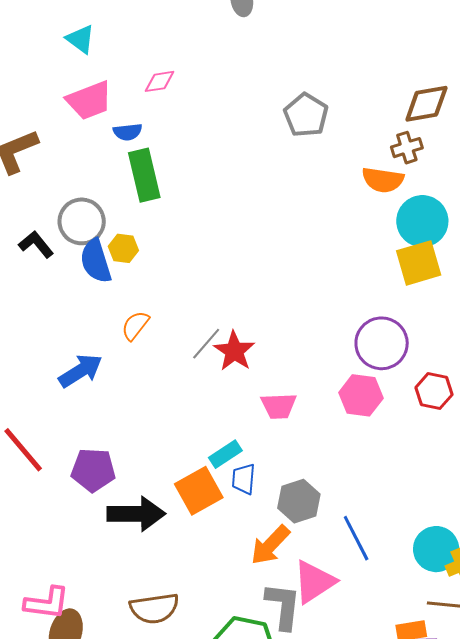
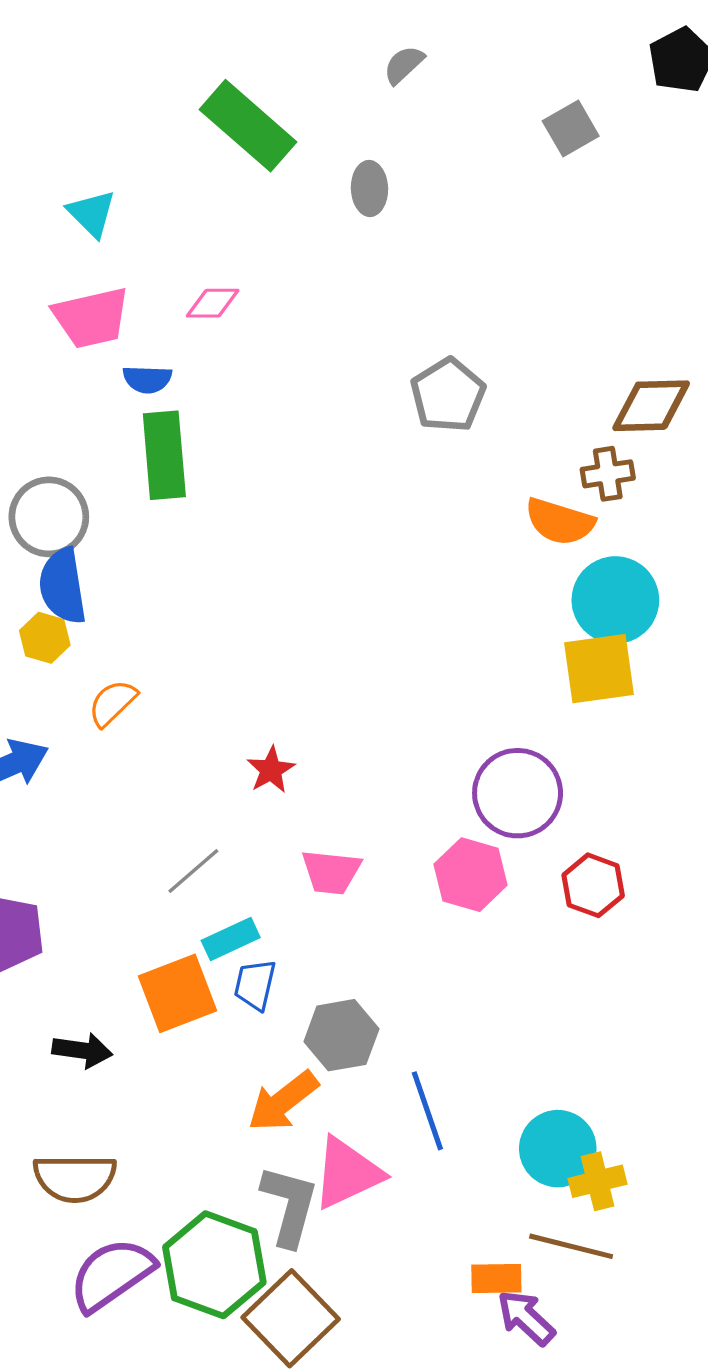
yellow hexagon: (123, 248) -> (45, 638), moved
gray line: (206, 344) -> (193, 871), moved
red star: (234, 351) -> (271, 770), size x0.7
black arrow: (136, 514) -> (82, 1050), moved, size x0.6

